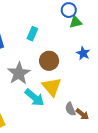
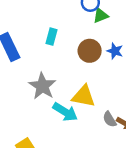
brown circle: (49, 61) -> (90, 51), moved
yellow triangle: (52, 87) -> (84, 96), turned -30

